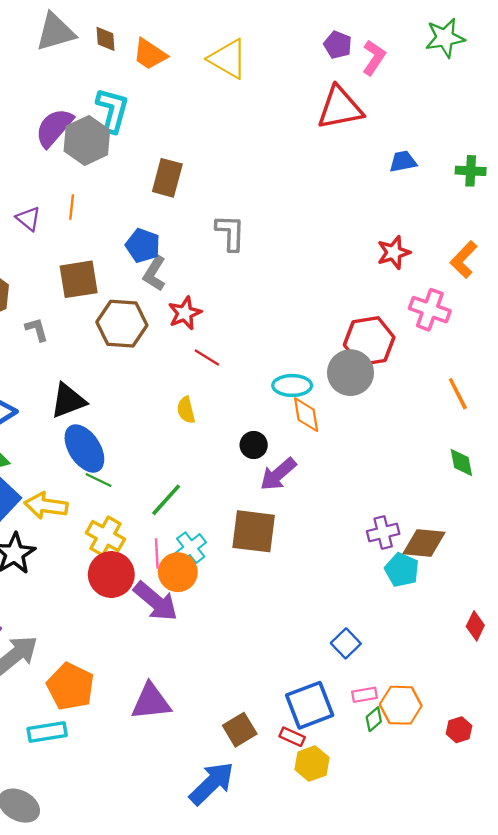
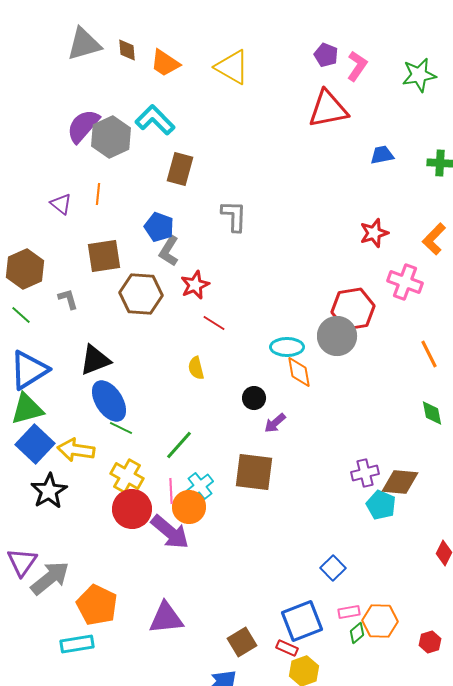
green star: (445, 38) -> (419, 75), moved
cyan L-shape: (112, 110) -> (155, 120), moved, turned -60
purple arrow: (278, 474) -> (275, 423), size x0.7

